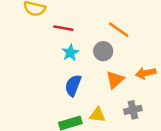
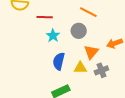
gray cross: (133, 110) -> (101, 70), moved
yellow triangle: (97, 115) -> (80, 68), moved

